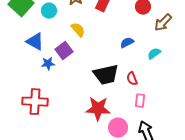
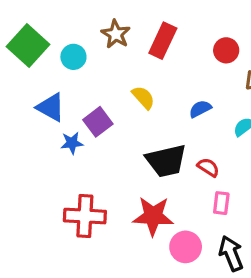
yellow semicircle: (78, 30) -> (143, 97), moved
red semicircle: (132, 79) -> (208, 167), turned 144
red cross: (35, 102) -> (85, 216), moved

